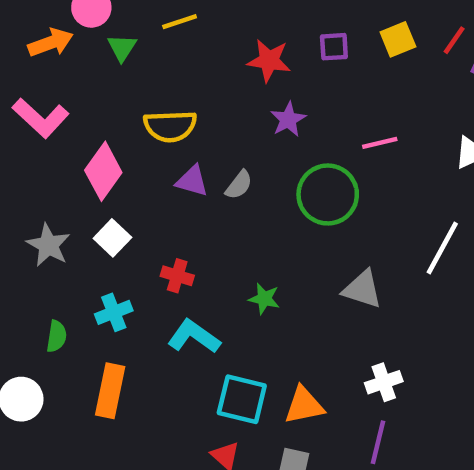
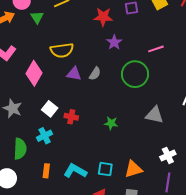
white square: (112, 238) -> (50, 109), moved
green semicircle: (56, 336) -> (20, 149), size x1.5
cyan L-shape: (194, 337) -> (75, 171), moved
orange rectangle: (110, 391) -> (46, 171), size x0.6
cyan square: (242, 399) -> (105, 169), size x0.7

